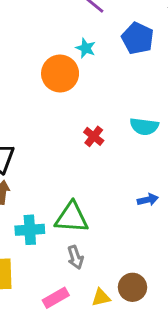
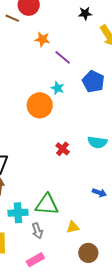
blue arrow: (148, 200) -> (99, 193), turned 32
gray arrow: (75, 257) -> (37, 231), moved
yellow triangle: (101, 298) -> (73, 227), moved

